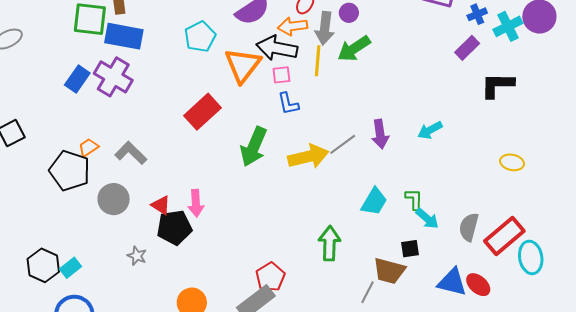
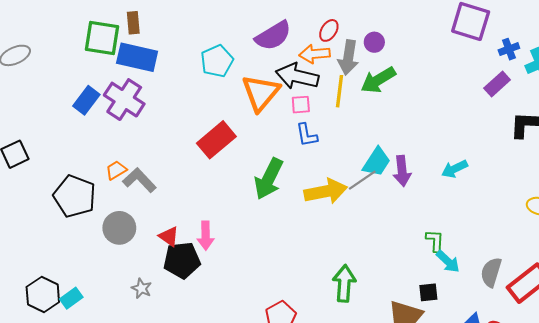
orange trapezoid: (88, 147) -> (116, 170), moved
cyan trapezoid: (374, 202) -> (377, 162), moved

